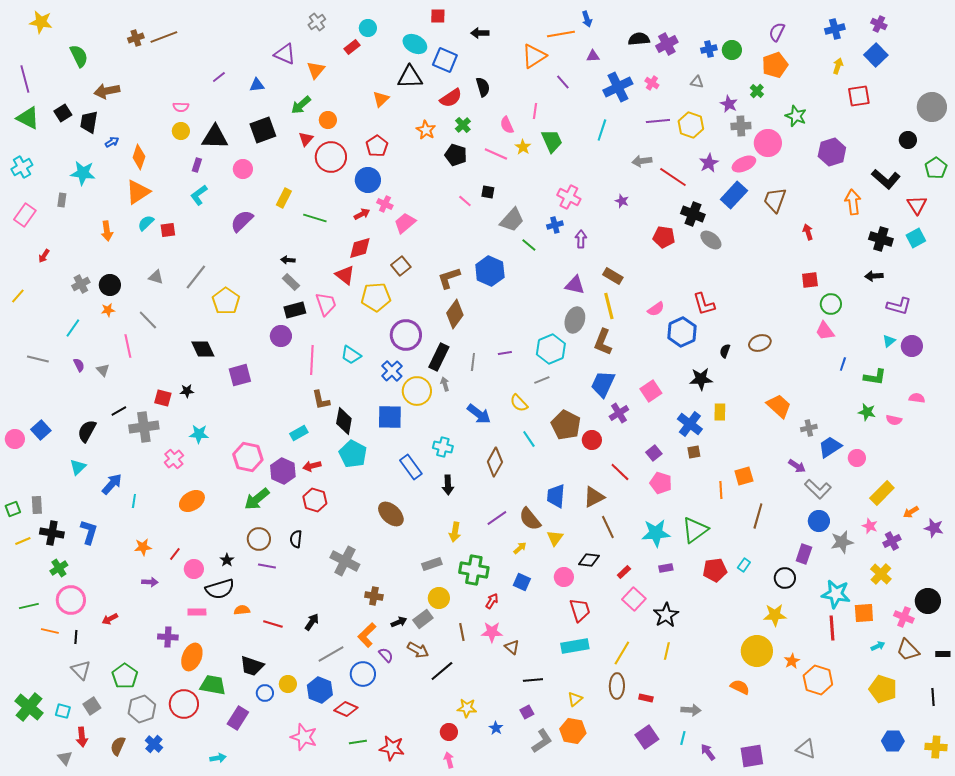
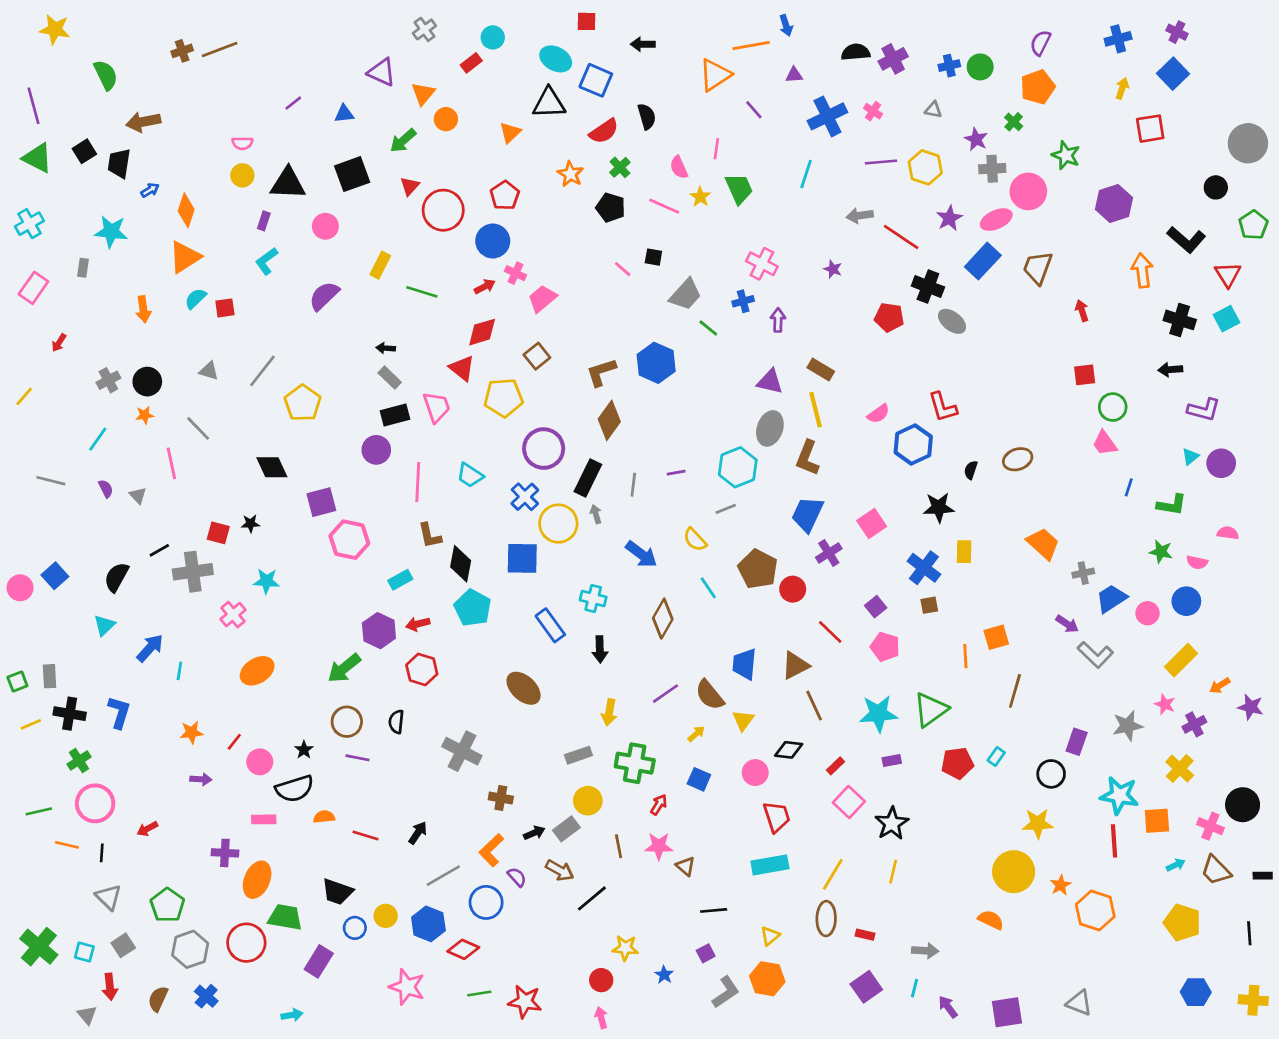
orange circle: (328, 120) -> (446, 119), moved
pink hexagon: (248, 457) -> (349, 540), moved
blue circle: (819, 521) -> (1186, 601), moved

